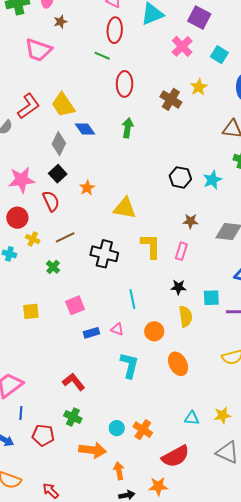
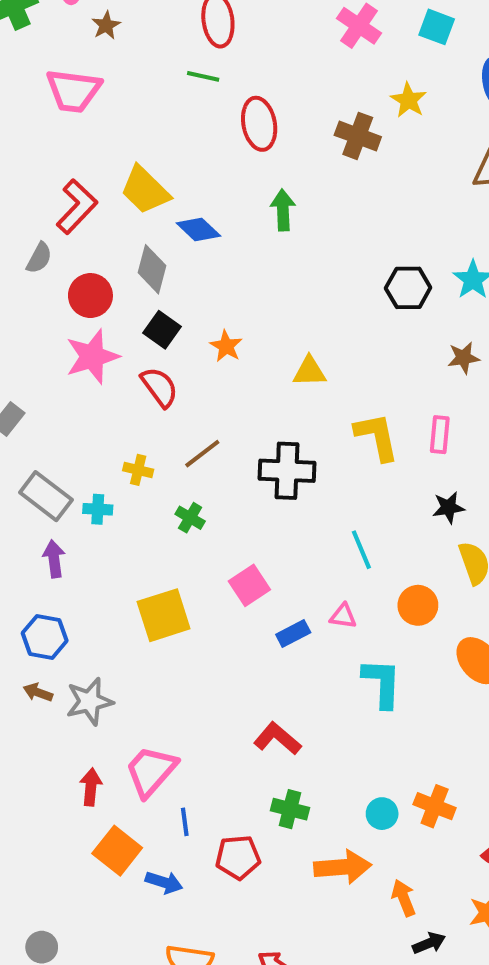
yellow triangle: (125, 208) -> (309, 371), size x0.7
red circle: (17, 218) -> (90, 296), moved
brown star: (191, 221) -> (463, 358), moved
yellow square: (31, 311) -> (164, 615), size x1.5

